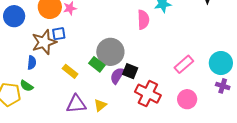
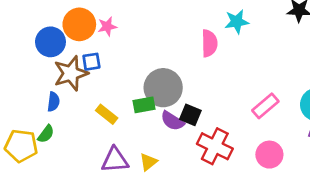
blue circle: (14, 16) -> (50, 42), moved
green rectangle: (97, 64) -> (144, 105), turned -49
purple semicircle: (117, 76) -> (172, 121), turned -90
green semicircle: (27, 86) -> (46, 134), turned -88

